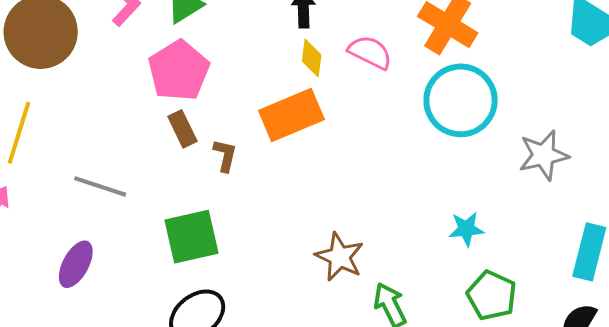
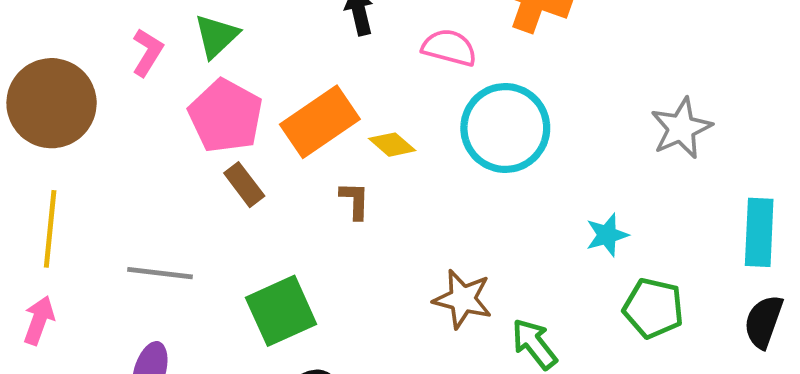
yellow diamond: (312, 58) -> (392, 145), moved, turned -45
cyan circle: (461, 100) -> (505, 128), moved
orange rectangle: (291, 115) -> (320, 122), moved
brown L-shape: (225, 155) -> (355, 200), moved

